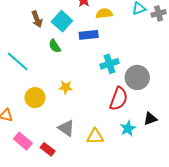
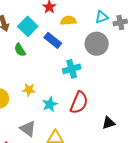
blue rectangle: (89, 35) -> (53, 40), turned 42
gray circle: (137, 77) -> (97, 44), moved
cyan star: (128, 128) -> (50, 104), moved

